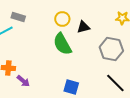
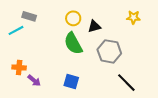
gray hexagon: (111, 49) -> (109, 51), moved
blue square: (71, 87) -> (71, 82), moved

